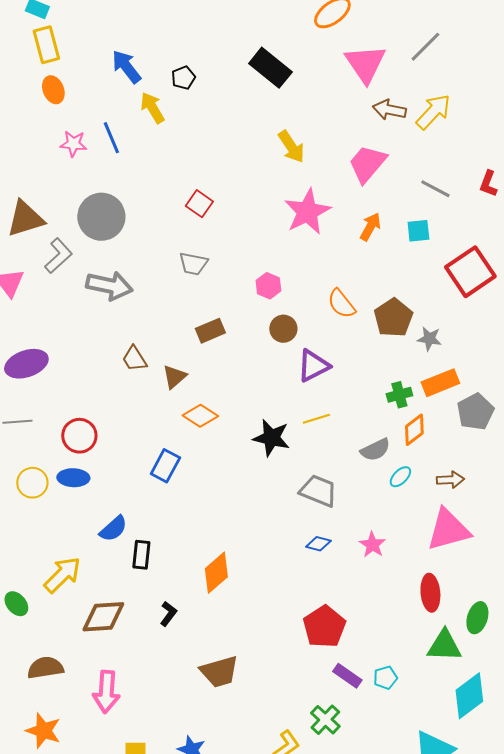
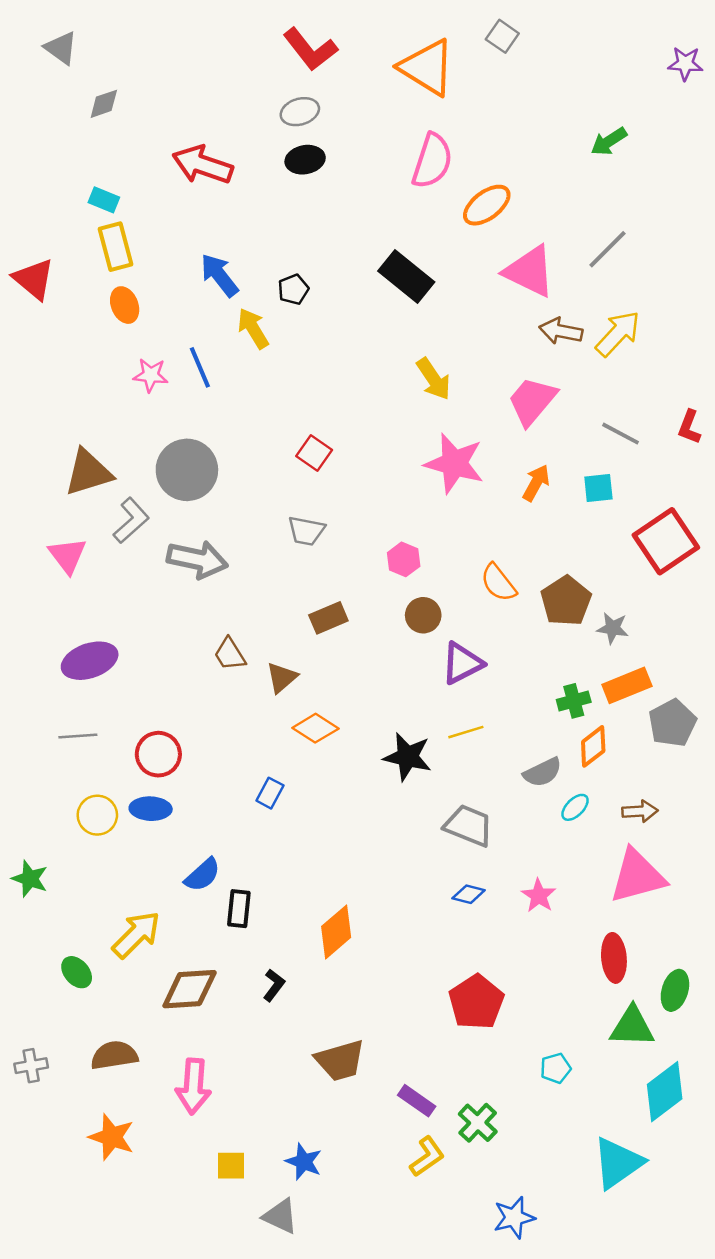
pink triangle: (365, 64) -> (530, 271), turned -30
pink star: (307, 212) -> (454, 463), turned -30
blue rectangle: (165, 466) -> (270, 793), size x0.7
purple rectangle: (347, 676) -> (417, 1101), moved

